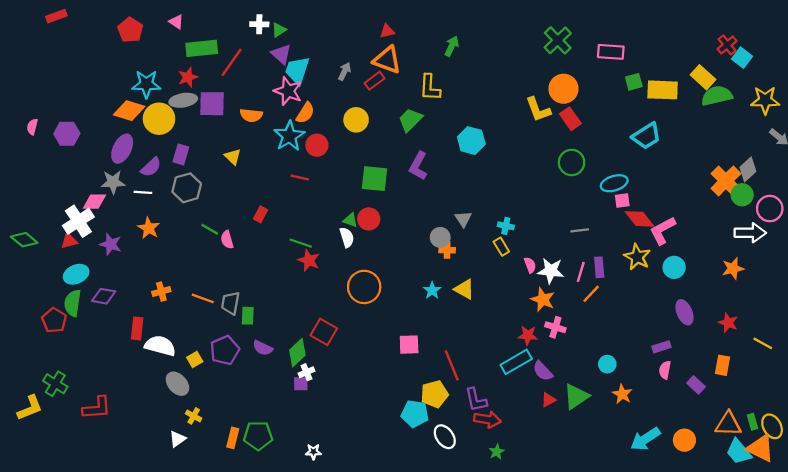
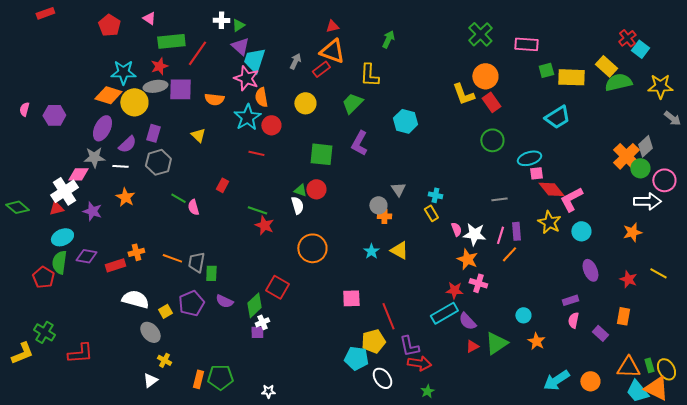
orange semicircle: (305, 113) -> (261, 97), turned 138
red rectangle: (137, 328) -> (115, 265), moved, turned 66
yellow line: (763, 343) -> (658, 273), moved

